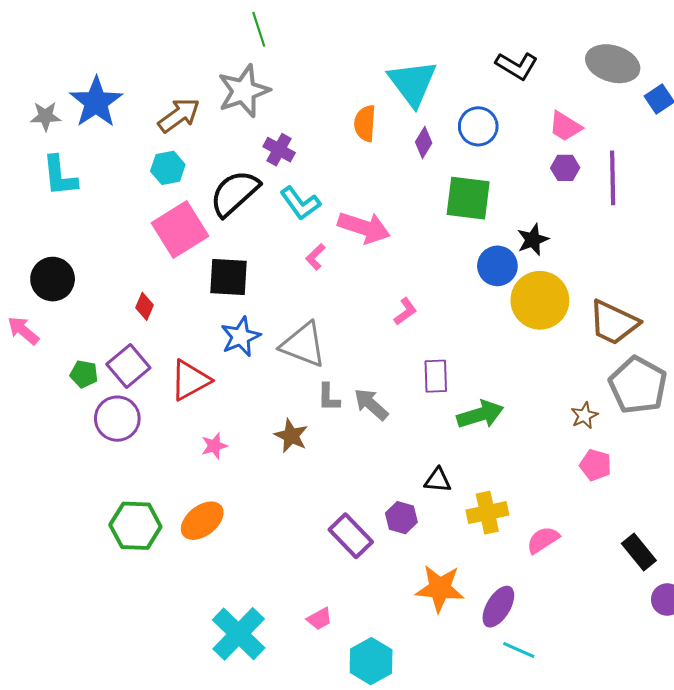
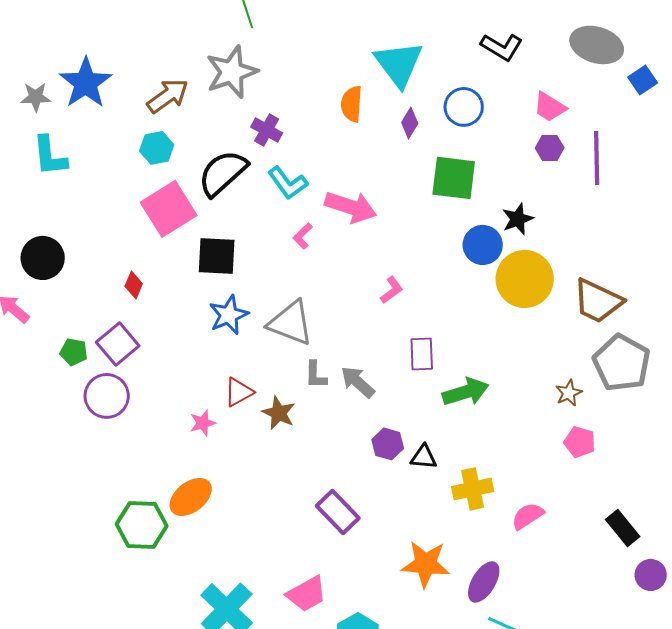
red triangle: (190, 380) -> (239, 392), moved, size x0.7
purple hexagon: (401, 518) -> (388, 444), moved
green hexagon: (135, 526) -> (142, 525), moved
pink trapezoid: (319, 619) -> (307, 594), size x1.6

